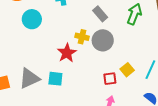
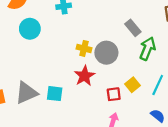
gray rectangle: (100, 14) -> (133, 28), moved
green arrow: (134, 14) -> (147, 49), moved
red star: (67, 53) -> (85, 76), moved

